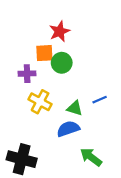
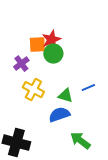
red star: (60, 31) -> (51, 40), moved
purple cross: (27, 74) -> (21, 64), turned -35

